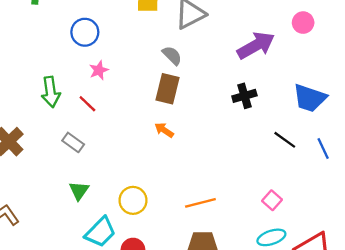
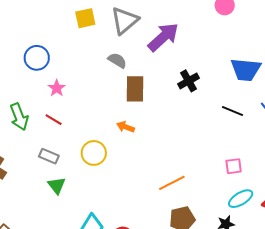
purple arrow: (256, 45) -> (163, 37), moved
brown rectangle: (167, 89) -> (135, 89), moved
green triangle: (79, 191) -> (57, 186), moved
yellow circle: (133, 200) -> (94, 153), moved
pink square: (272, 200) -> (234, 166), turned -36

